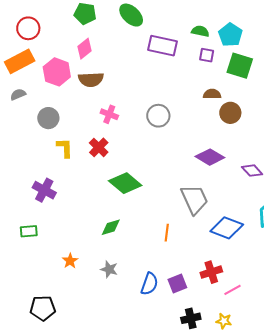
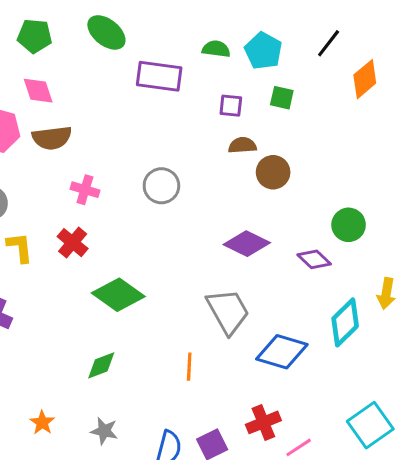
pink diamond: (85, 49) -> (38, 91), turned -65
purple square: (207, 55) -> (231, 106), moved
green square: (240, 66) -> (282, 98), size x0.6

